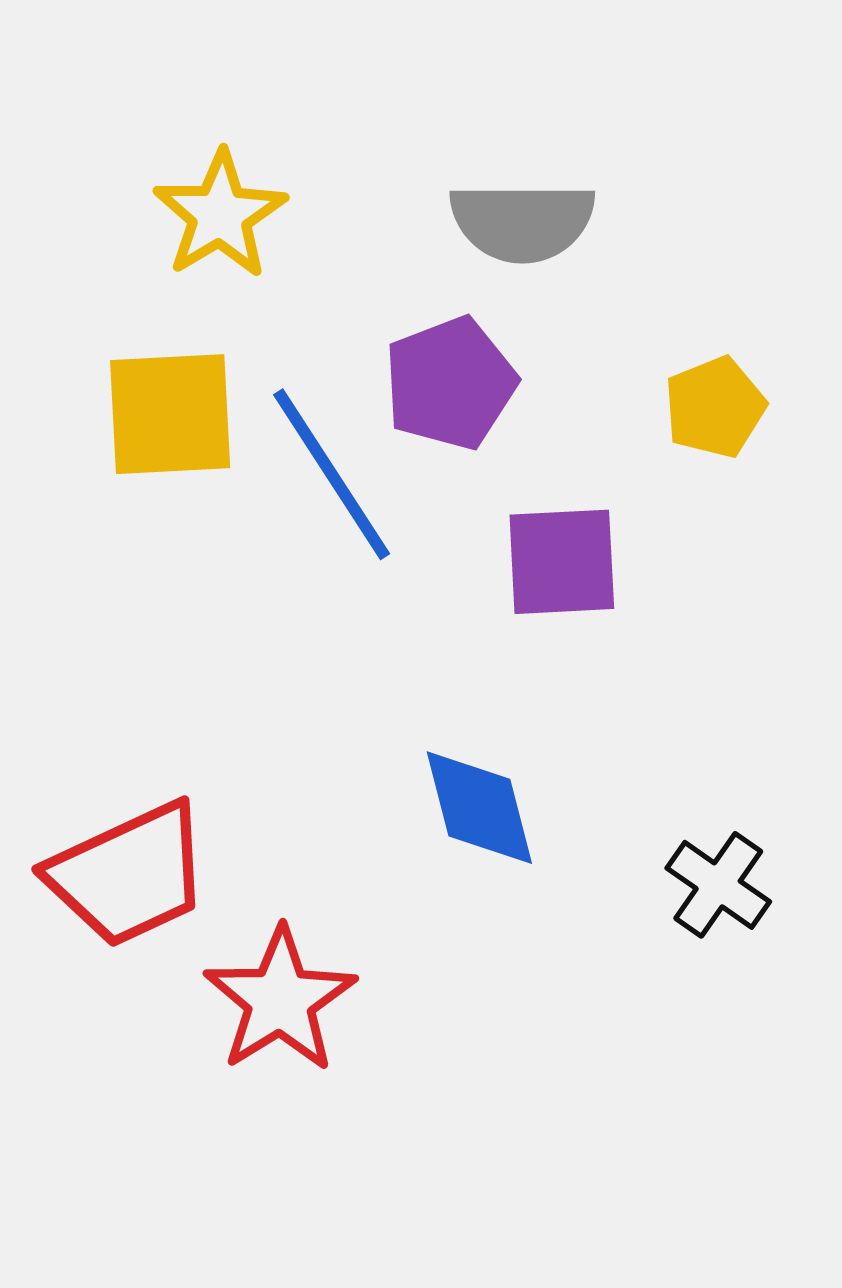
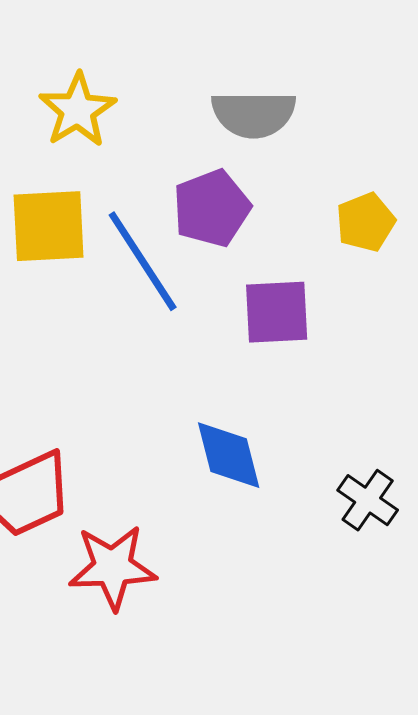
red star: (280, 1000) -> (113, 567), turned 30

